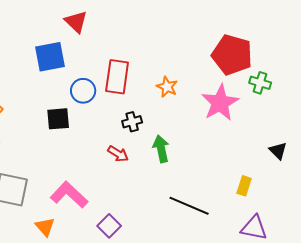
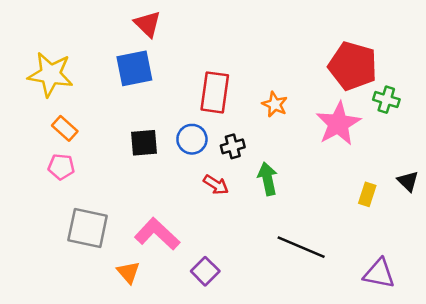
red triangle: (76, 22) -> (148, 24), moved
blue circle: (83, 91) -> (192, 139), moved
yellow rectangle: (244, 186) -> (367, 194), moved

